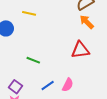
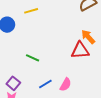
yellow line: (29, 13) -> (31, 11), turned -32
orange arrow: (87, 22) -> (88, 37), moved

